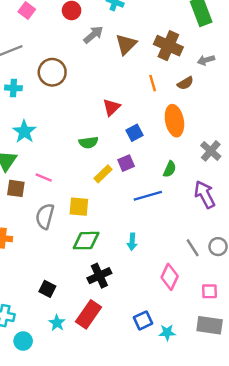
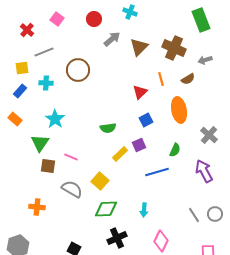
red triangle: (111, 107) -> (140, 92), moved
yellow square: (79, 207) -> (100, 181), turned 36
gray semicircle: (45, 216) -> (72, 189), turned 105
pink diamond: (170, 277) -> (161, 241), moved

